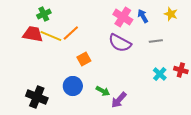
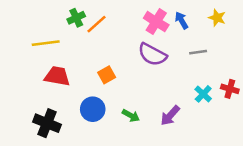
green cross: (44, 14) -> (76, 18), moved
orange line: (71, 33) -> (96, 24), moved
red trapezoid: (33, 34) -> (57, 76), moved
yellow line: (51, 36) -> (46, 43), moved, turned -30
purple arrow: (119, 100) -> (170, 116), moved

